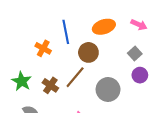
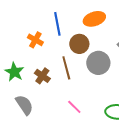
brown line: (75, 77) -> (66, 68), turned -55
gray circle: (108, 89) -> (98, 63), moved

